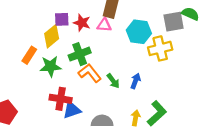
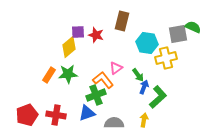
pink triangle: (104, 25) -> (116, 68), moved, turned -40
green cross: (80, 54) -> (96, 95), moved
orange rectangle: (29, 55) -> (49, 75), moved
green arrow: (113, 81) -> (138, 75), moved
red cross: (61, 99) -> (56, 115), moved
green L-shape: (157, 113) -> (158, 97), moved

